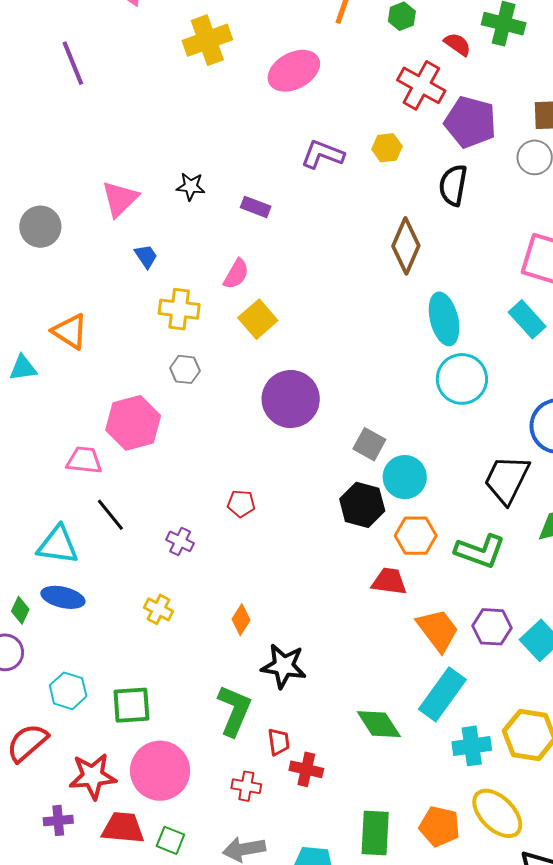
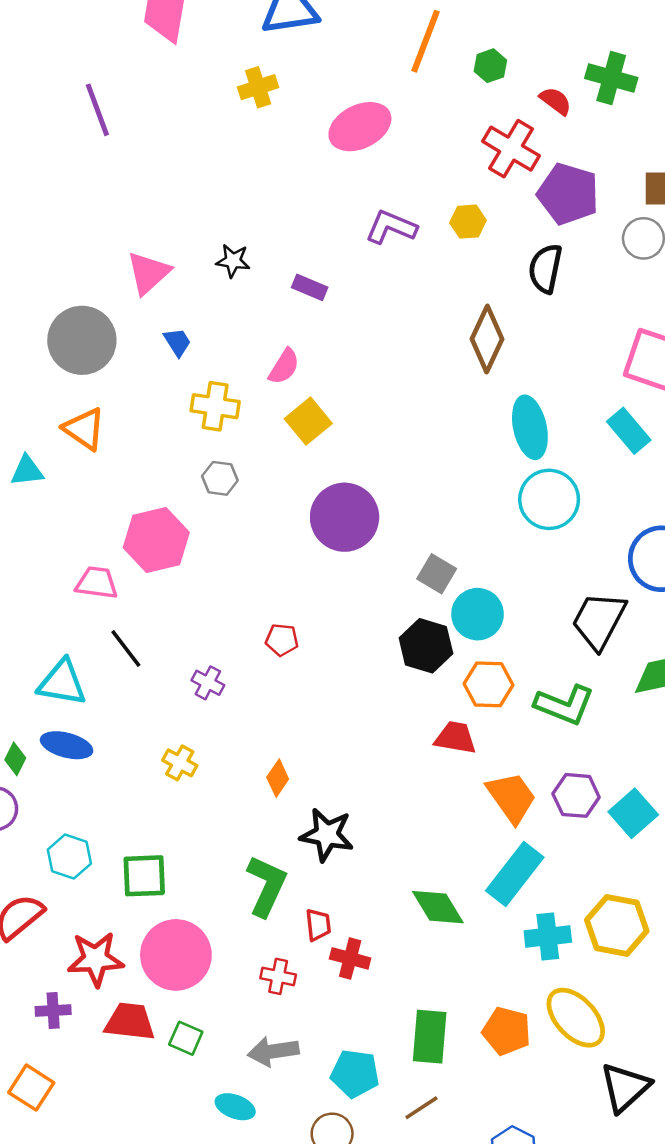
yellow cross: (207, 40) -> (258, 87), size x0.7
gray circle: (40, 227) -> (82, 340), moved, size x1.4

